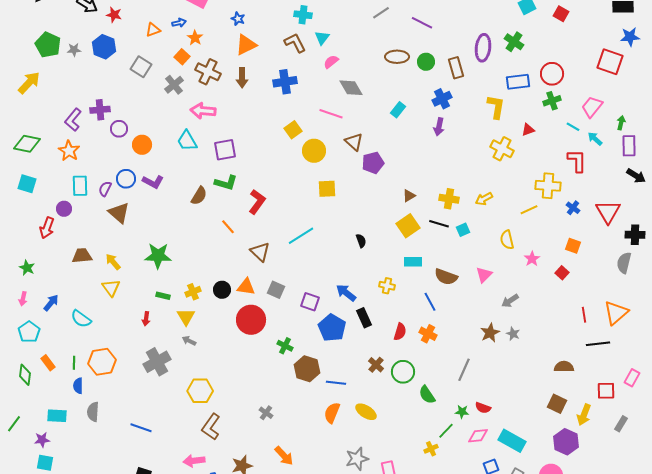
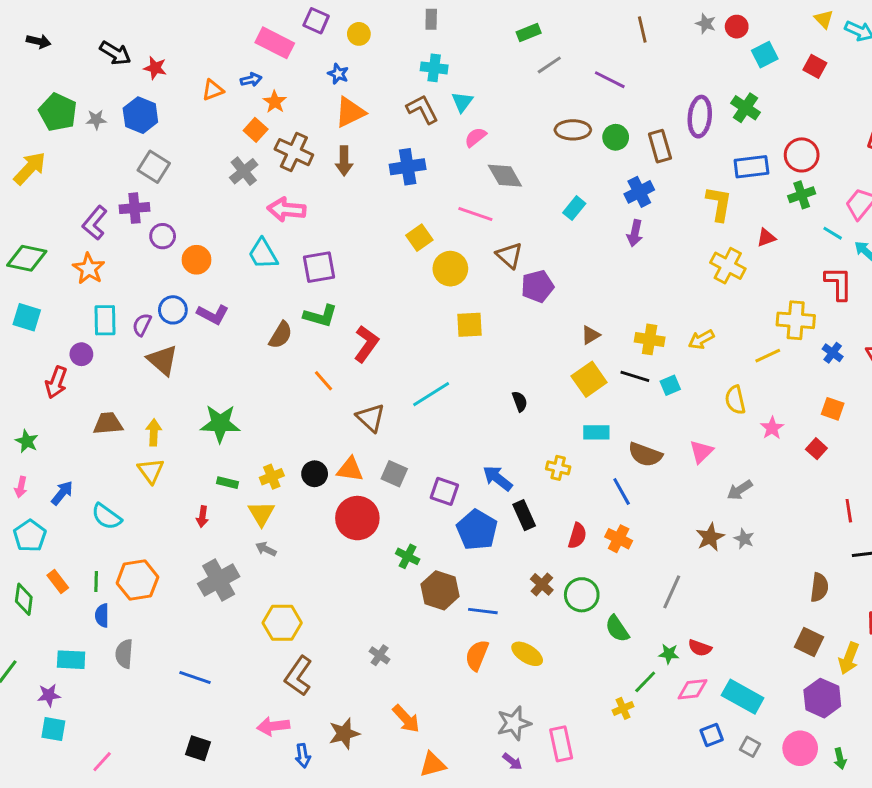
gray square: (141, 67) -> (154, 167), moved
yellow arrow: (113, 262) -> (154, 432), turned 42
brown semicircle: (564, 367) -> (819, 587), turned 96

